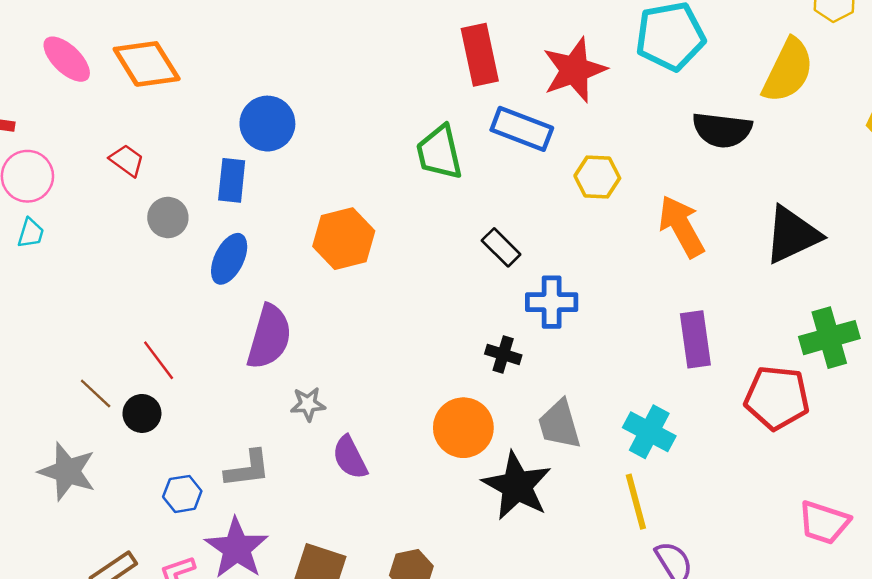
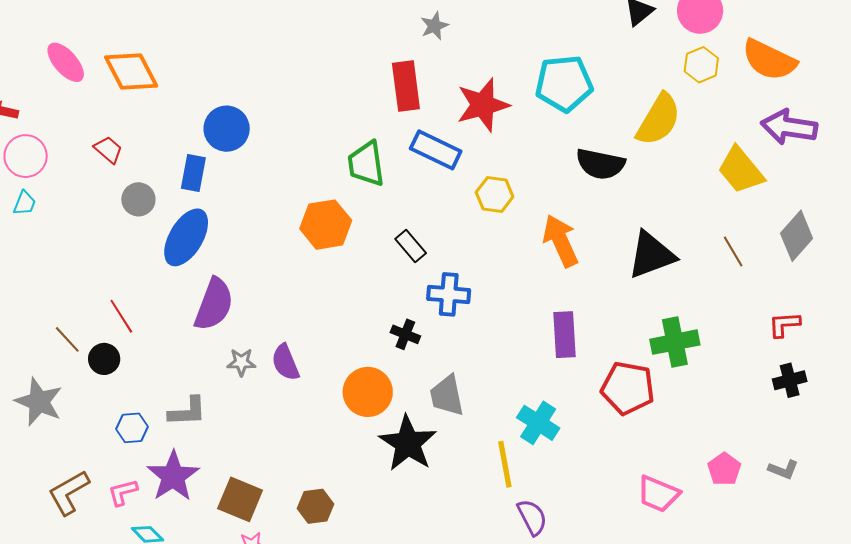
orange hexagon: (344, 239) -> (326, 225), moved
blue ellipse: (229, 259) -> (186, 237), size x1.4
cyan cross: (649, 432) -> (538, 423), moved
purple semicircle: (350, 457) -> (285, 362), moved

